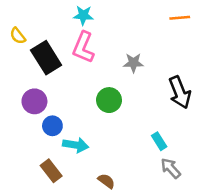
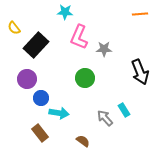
pink L-shape: (83, 47) -> (79, 37), moved
black rectangle: (46, 58) -> (36, 45), turned 75
gray arrow: (171, 168) -> (105, 118), moved

